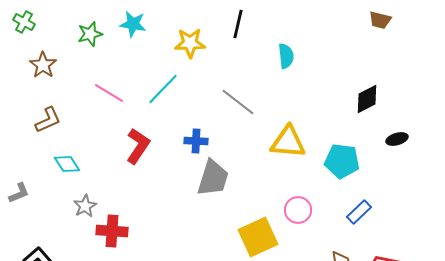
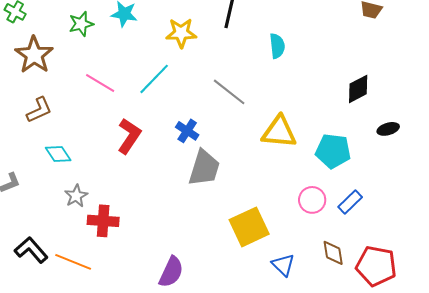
brown star: (43, 65) -> (34, 55), size x1.4
blue cross: (196, 141) -> (187, 131), turned 30
pink circle: (298, 210) -> (312, 200), moved

